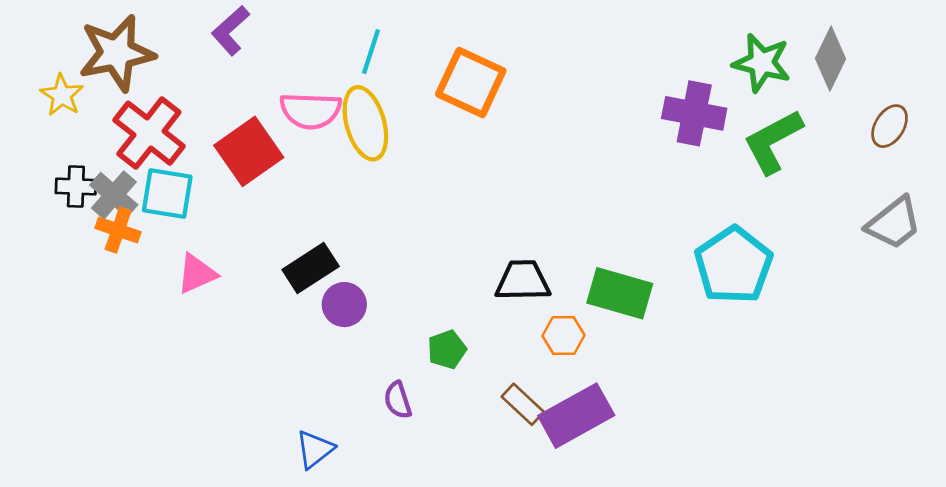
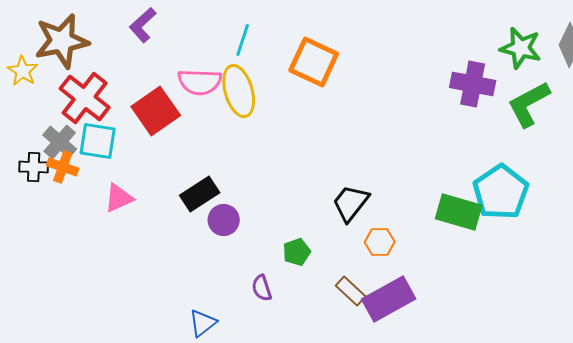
black cross: (76, 186) -> (34, 167), moved
black trapezoid: (523, 281) -> (351, 203), turned -51
green rectangle: (620, 293) -> (459, 212), moved

